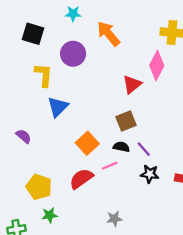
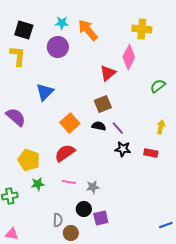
cyan star: (73, 14) -> (62, 23), moved
yellow L-shape: (44, 75) -> (18, 56), moved
purple semicircle: (24, 136) -> (16, 117), size x1.5
pink line: (110, 166) -> (69, 182), moved, turned 32

